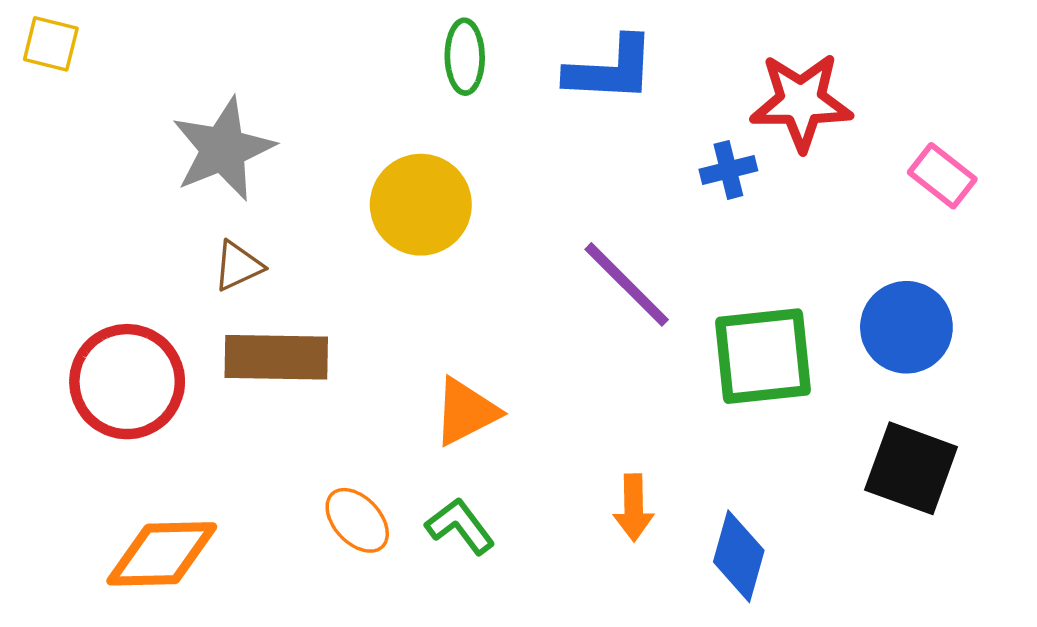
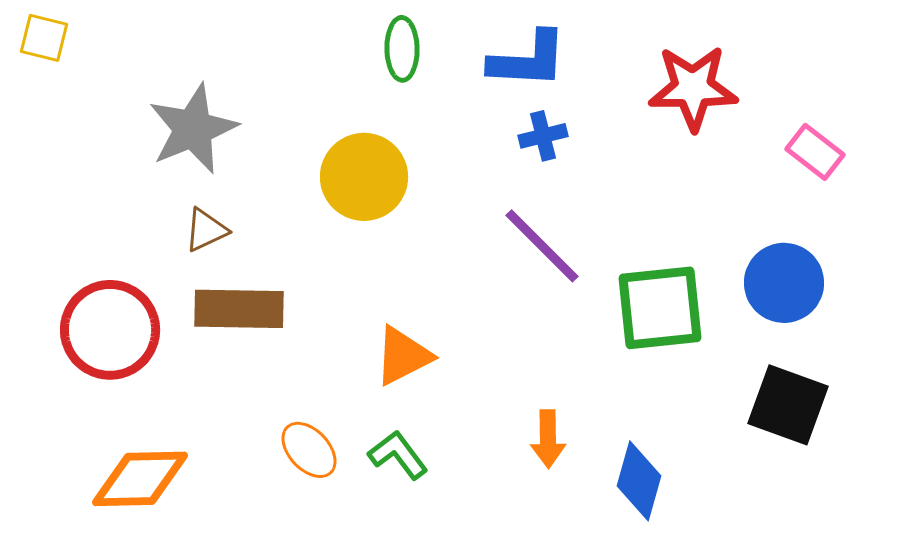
blue cross: (728, 170) -> (543, 136), moved

